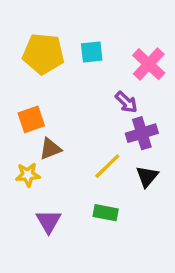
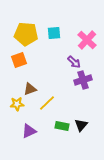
orange square: (31, 119) -> (19, 60), moved
yellow line: (107, 166) -> (47, 103), moved
black triangle: (147, 176) -> (81, 125), moved
purple triangle: (49, 221) -> (29, 131), turned 35

